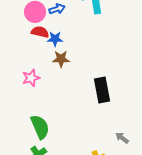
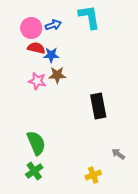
pink star: (31, 78) -> (37, 81), moved, turned 30

